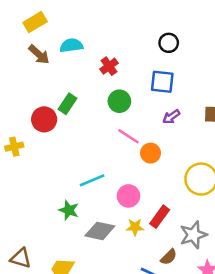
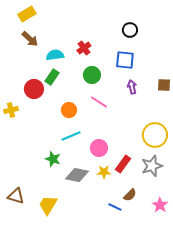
cyan semicircle: (71, 45) -> (55, 55), moved
purple arrow: (171, 117) -> (132, 87), turned 112
orange circle: (151, 153) -> (69, 110), moved
gray star: (193, 235) -> (152, 166), moved

